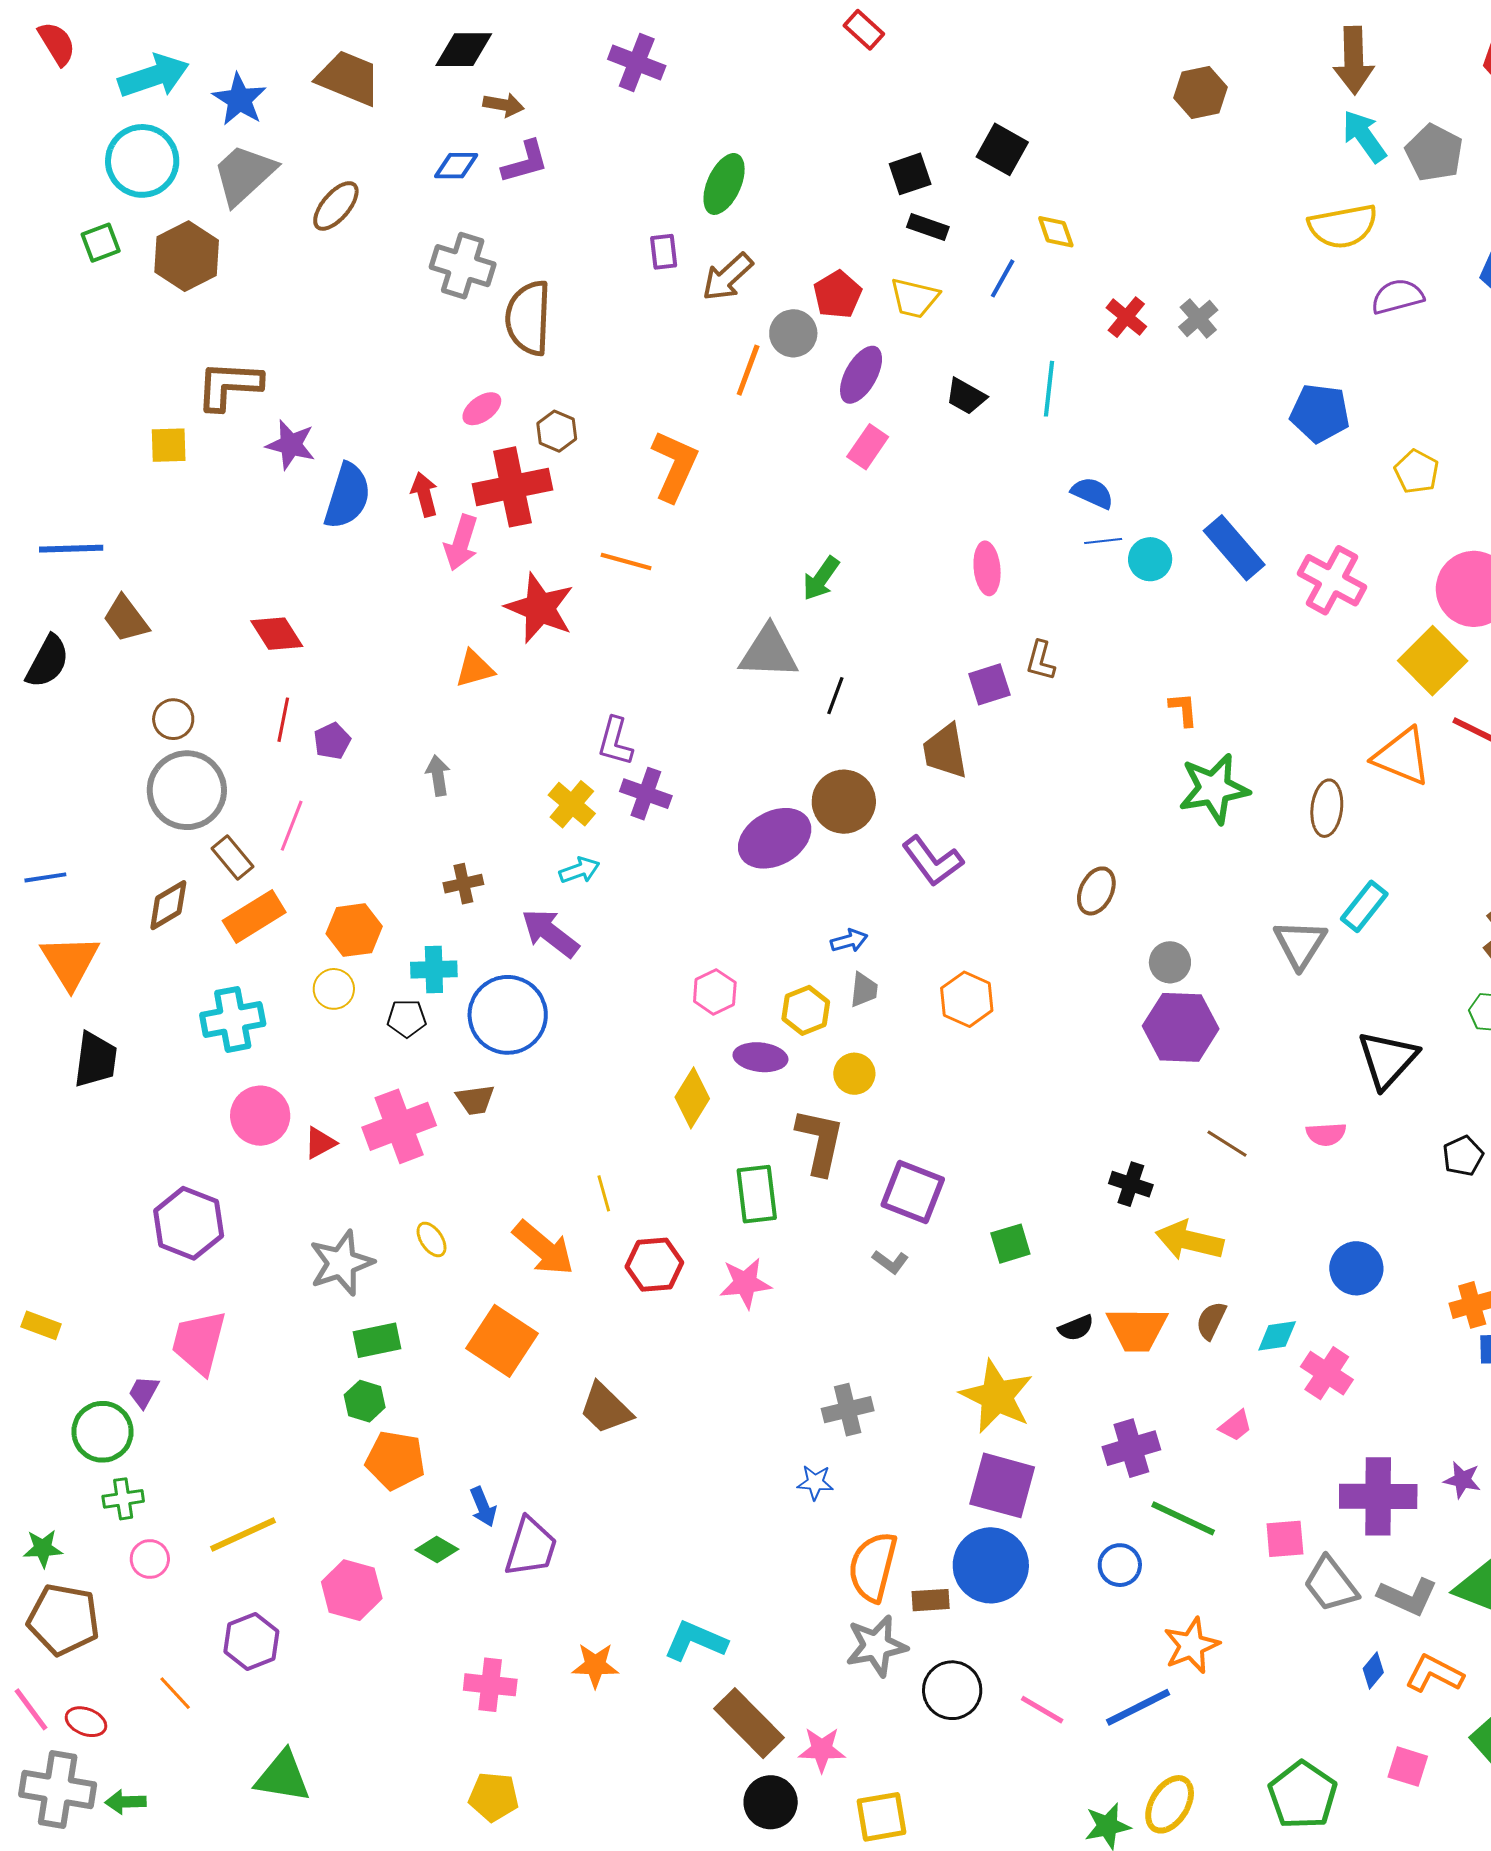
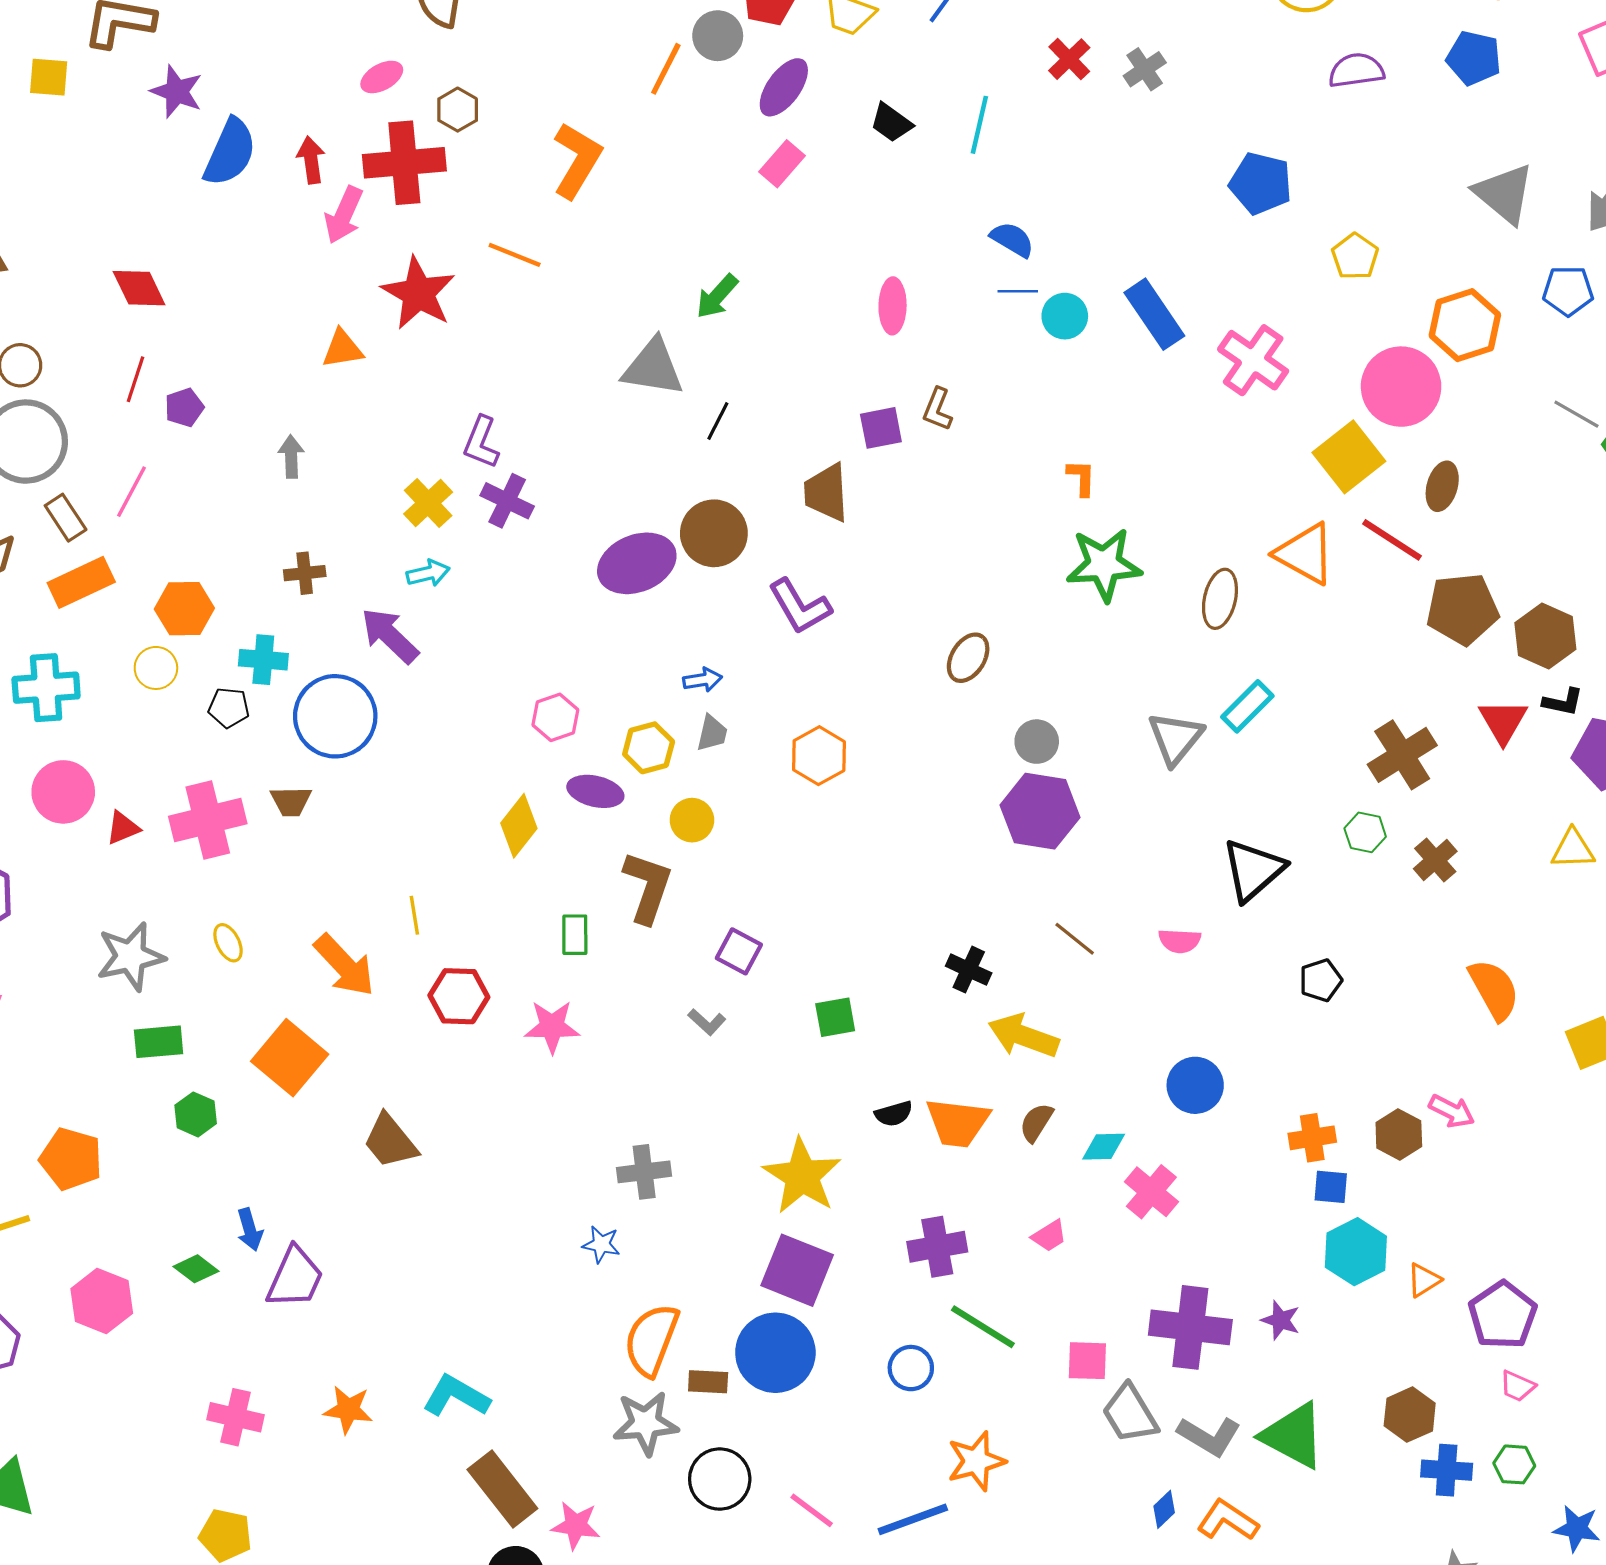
purple square: (913, 1192) -> (739, 951), size x0.7
green rectangle: (757, 1194) -> (575, 935), size x0.7
green hexagon: (365, 1401) -> (196, 1114), moved
orange pentagon: (395, 1460) -> (71, 1159), moved

